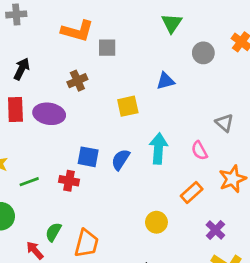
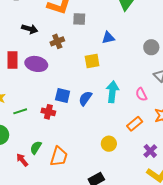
gray circle: (203, 53) -> (151, 47), moved
black arrow: (22, 69) -> (30, 29), moved, turned 77
blue triangle: (165, 81) -> (108, 38), moved

